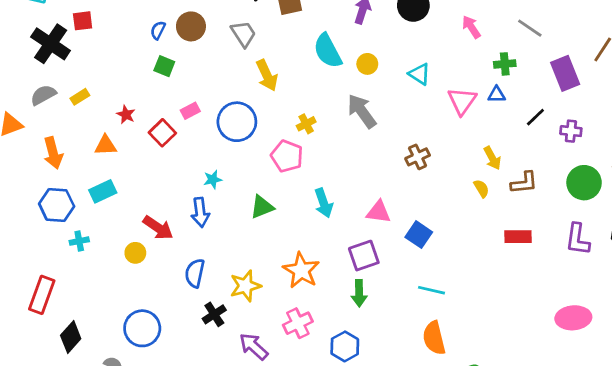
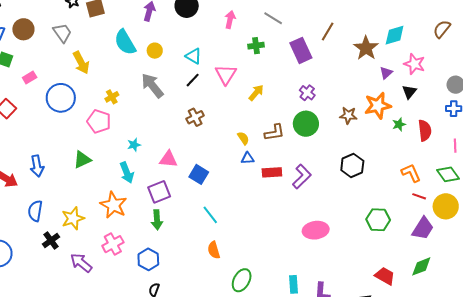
pink arrow: (471, 27) -> (230, 20), turned 48
blue triangle: (497, 95) -> (247, 158), moved
pink rectangle: (190, 111) -> (30, 78), moved
black line: (535, 117) -> (193, 80), moved
purple cross: (571, 131) -> (307, 93), turned 35
yellow arrow: (492, 158) -> (256, 93), moved, turned -108
cyan star: (213, 179) -> (134, 145), moved
green circle: (584, 183) -> (306, 124), moved
cyan arrow: (324, 203) -> (127, 173), moved
purple L-shape: (578, 239) -> (302, 177), moved, turned -140
cyan line: (432, 290) -> (210, 215), turned 42
orange semicircle: (434, 338) -> (214, 250), size x0.7

